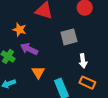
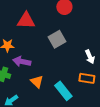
white arrow: (83, 61) -> (90, 57), moved

